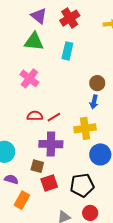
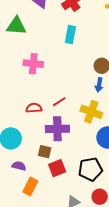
green triangle: (34, 42) -> (16, 26), moved
pink cross: (29, 78) -> (33, 64), turned -30
red semicircle: (35, 116) -> (34, 108), moved
yellow cross: (85, 128) -> (91, 112), turned 30

